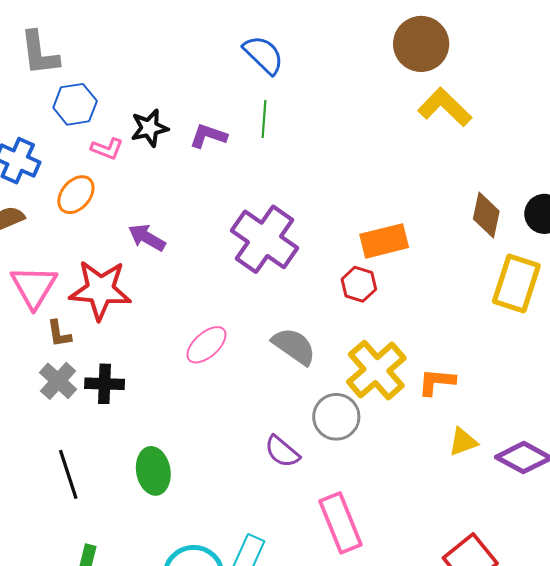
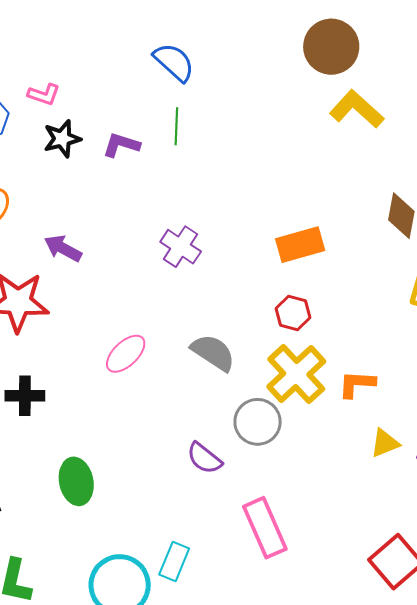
pink L-shape: (107, 149) -> (44, 95), moved
purple cross: (265, 239) -> (181, 247), size x0.6
red hexagon: (359, 284) -> (293, 313), moved

